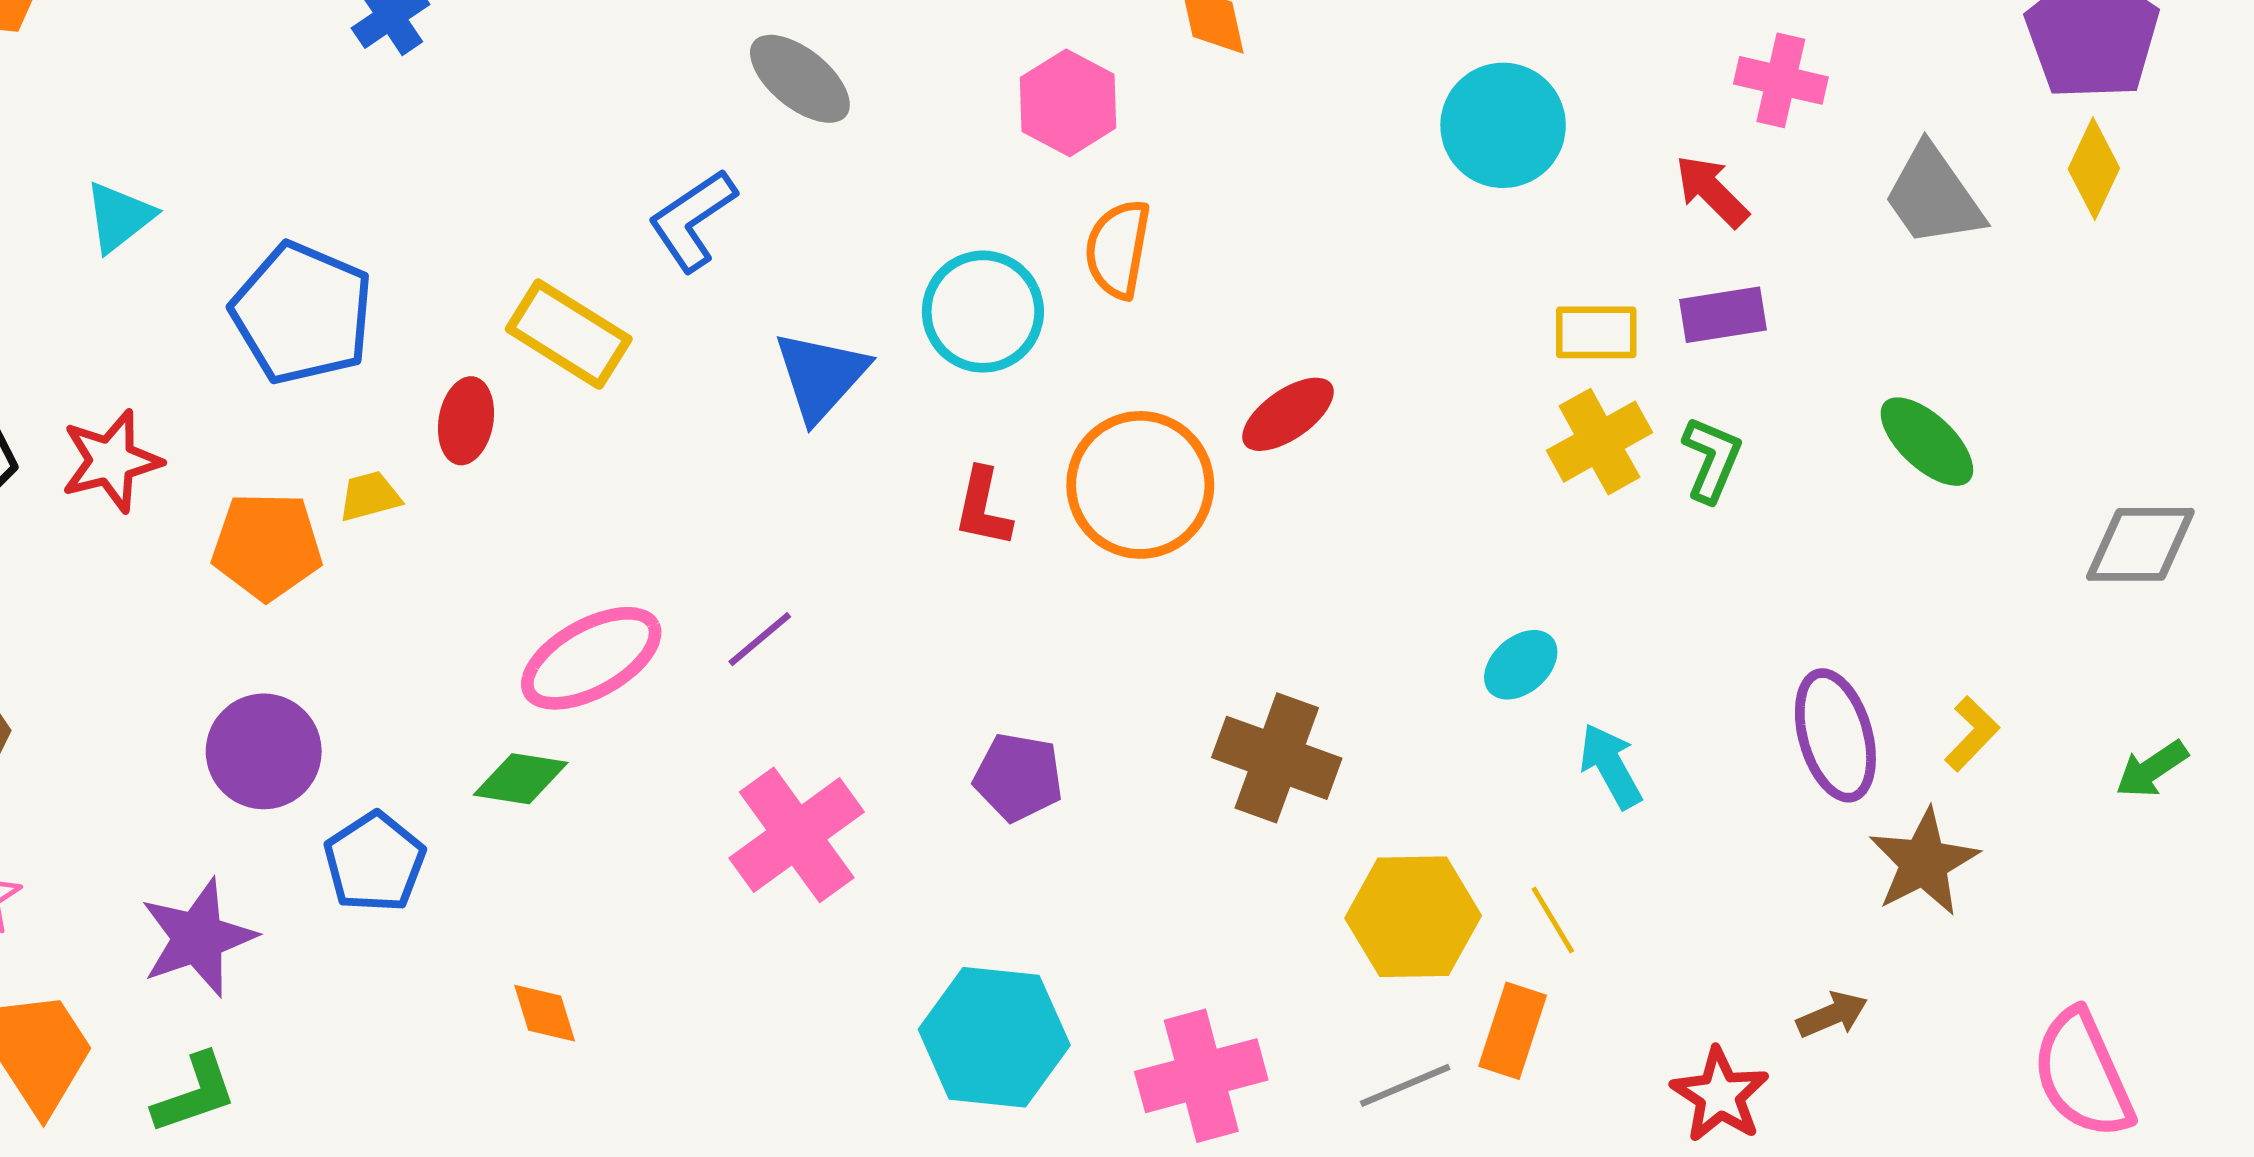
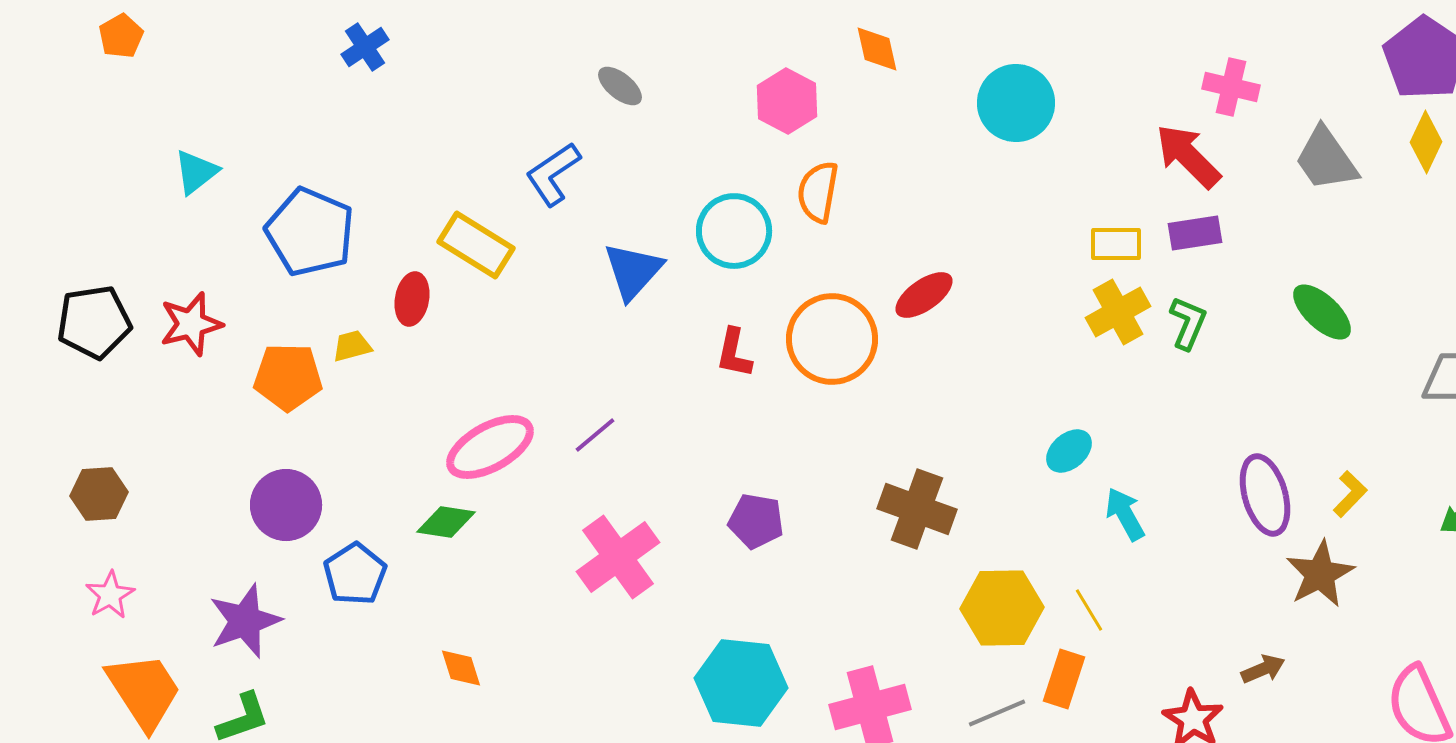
gray ellipse: (800, 79) -> (620, 86), size x0.7
cyan circle: (1503, 125) -> (1016, 103), moved
red arrow: (1712, 191) -> (1188, 156), size x1.4

